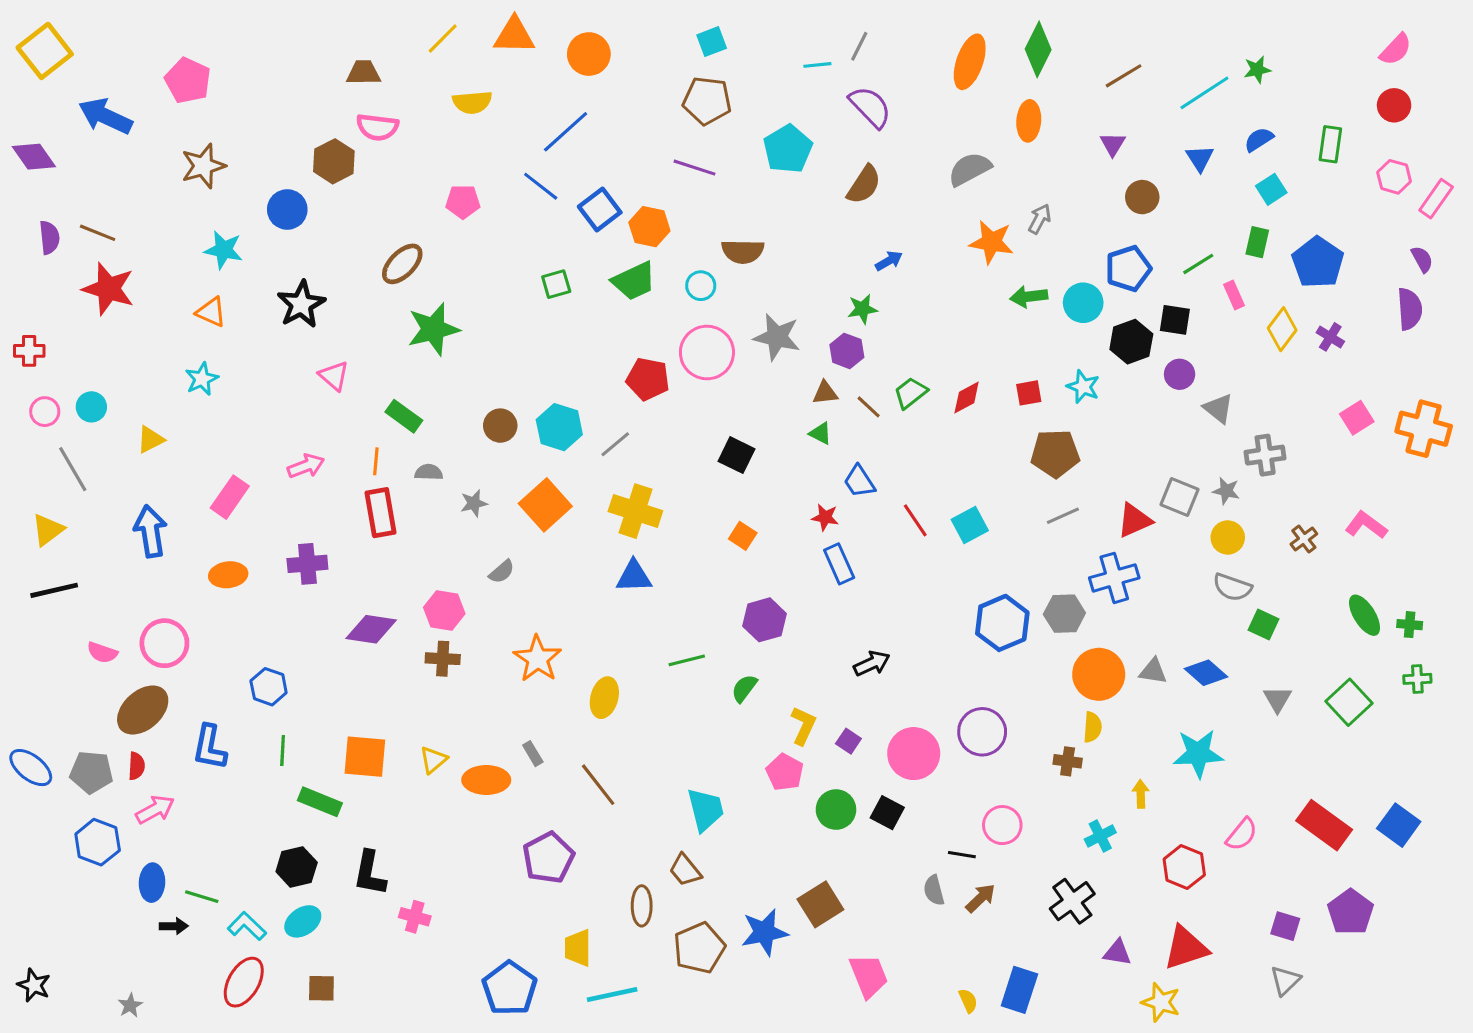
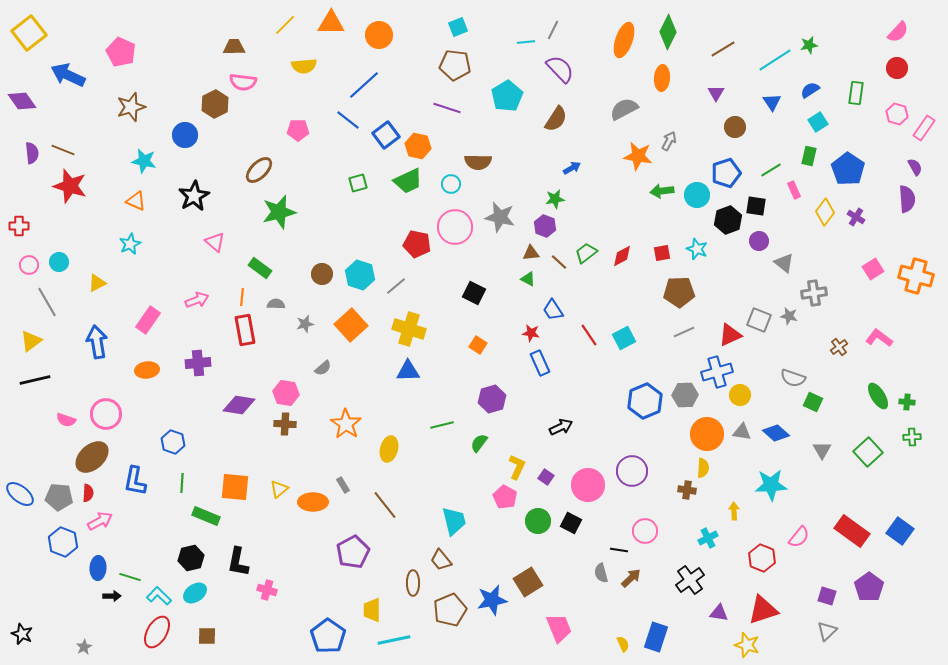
yellow circle: (1228, 537) -> (740, 395), moved

